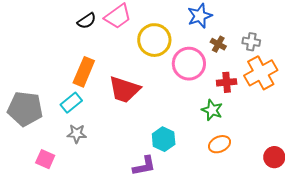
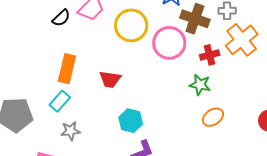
brown cross: (218, 44) -> (195, 19), size x1.8
red trapezoid: (124, 90) -> (110, 79), size x0.7
cyan hexagon: (164, 139) -> (131, 121), moved

